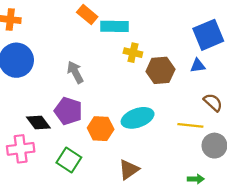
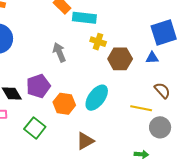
gray arrow: (75, 72) -> (59, 52), moved
purple pentagon: (68, 111) -> (38, 86), turned 30
cyan ellipse: (138, 118) -> (97, 98), turned -40

